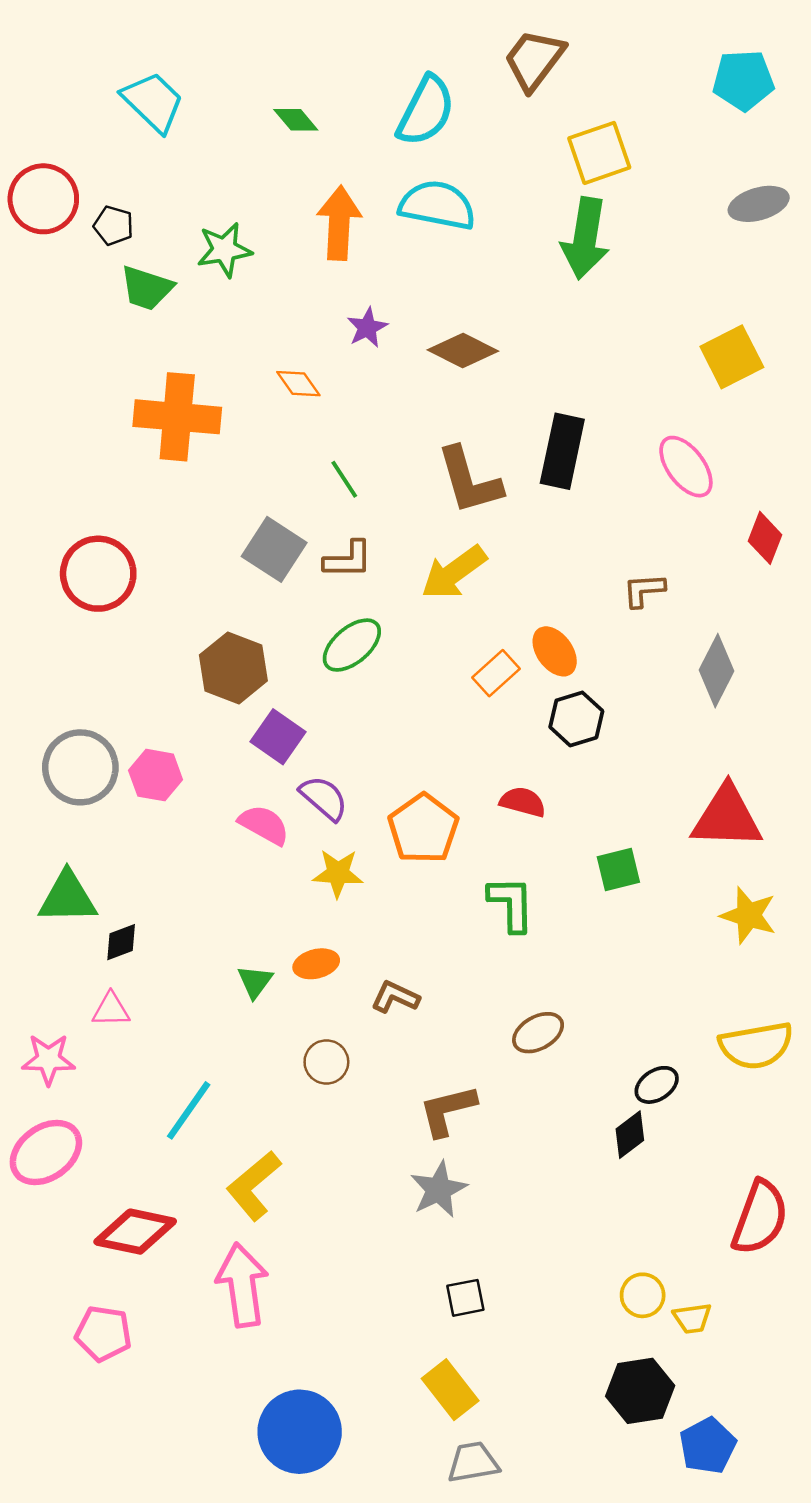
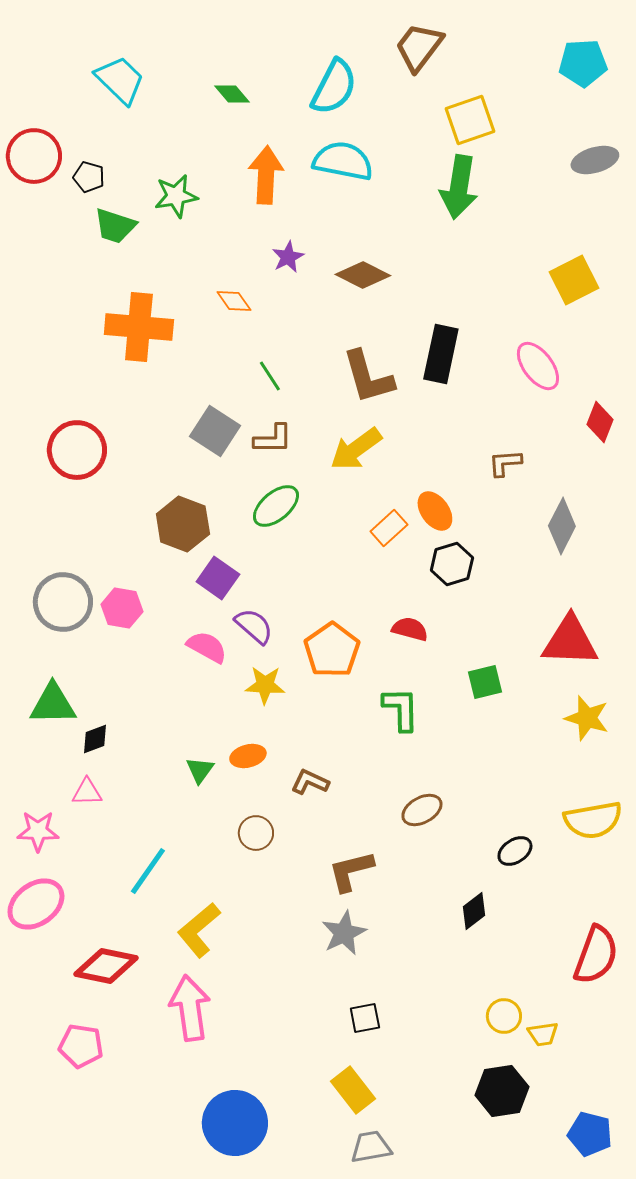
black diamond: (630, 1135) -> (474, 911), moved
blue pentagon: (708, 1446) -> (590, 1134), moved, turned -30

